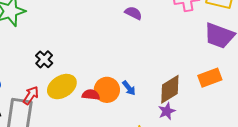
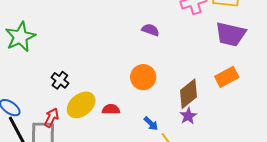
purple semicircle: (133, 13) -> (150, 30), moved
blue arrow: (129, 88) -> (151, 124), moved
orange circle: (107, 90) -> (143, 77), moved

